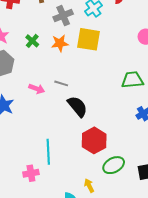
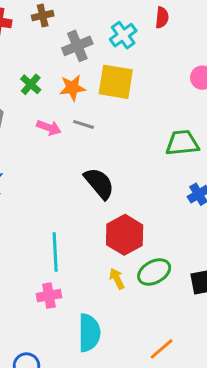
gray line: (61, 83) -> (83, 124), moved
pink arrow: (37, 89) -> (49, 128), moved
pink cross: (31, 173) -> (49, 296), moved
yellow arrow: (89, 186) -> (117, 279), moved

